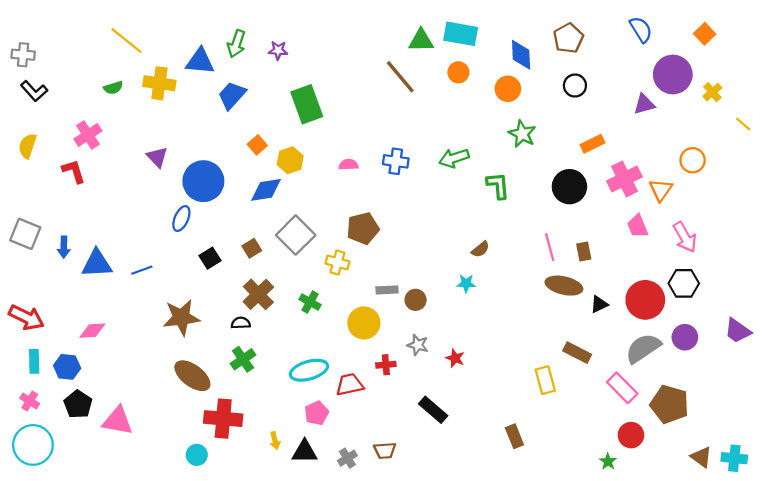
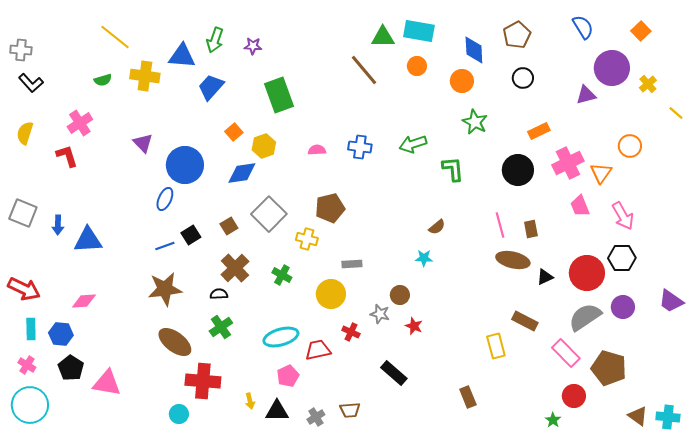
blue line: (142, 270) -> (165, 246), moved
brown circle: (416, 300) -> (400, 295), moved
red cross: (386, 365) -> (351, 332), turned 30

